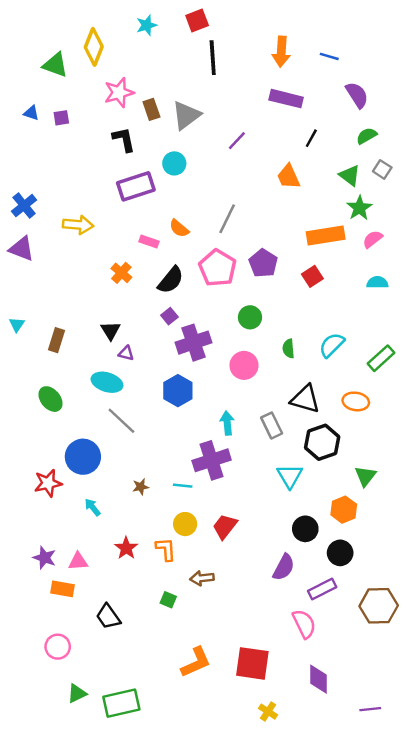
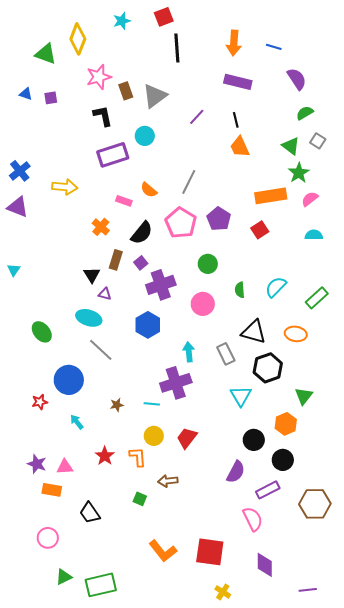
black line: (311, 138) -> (236, 120), moved, turned -42
brown rectangle: (56, 340) -> (116, 260), moved
red star: (48, 483) -> (40, 402), size x0.7
orange L-shape: (196, 662) -> (163, 551), turned 76

